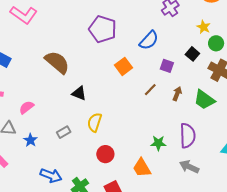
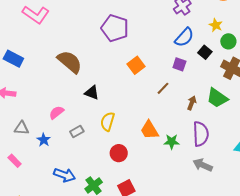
blue semicircle: (149, 40) -> (184, 37), moved
brown arrow: (177, 94) -> (192, 103), moved
pink semicircle: (27, 107) -> (57, 112), moved
orange trapezoid: (142, 168) -> (149, 130), moved

